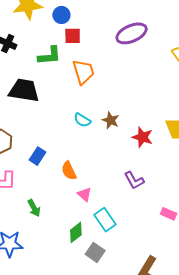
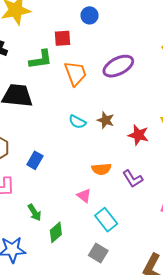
blue circle: (61, 15) -> (90, 15), moved
purple ellipse: (132, 33) -> (118, 66), moved
orange semicircle: (69, 171) -> (101, 169), moved, turned -66
green diamond: (76, 232) -> (56, 232), moved

